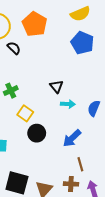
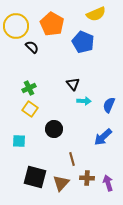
blue pentagon: (82, 43) -> (83, 42), moved
yellow square: (25, 113) -> (30, 109), moved
blue arrow: (72, 138) -> (103, 137), moved
brown line: (80, 164) -> (72, 159), moved

